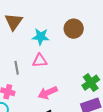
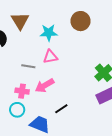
gray line: (17, 68) -> (28, 66), turned -64
pink arrow: (48, 93) -> (45, 86), moved

